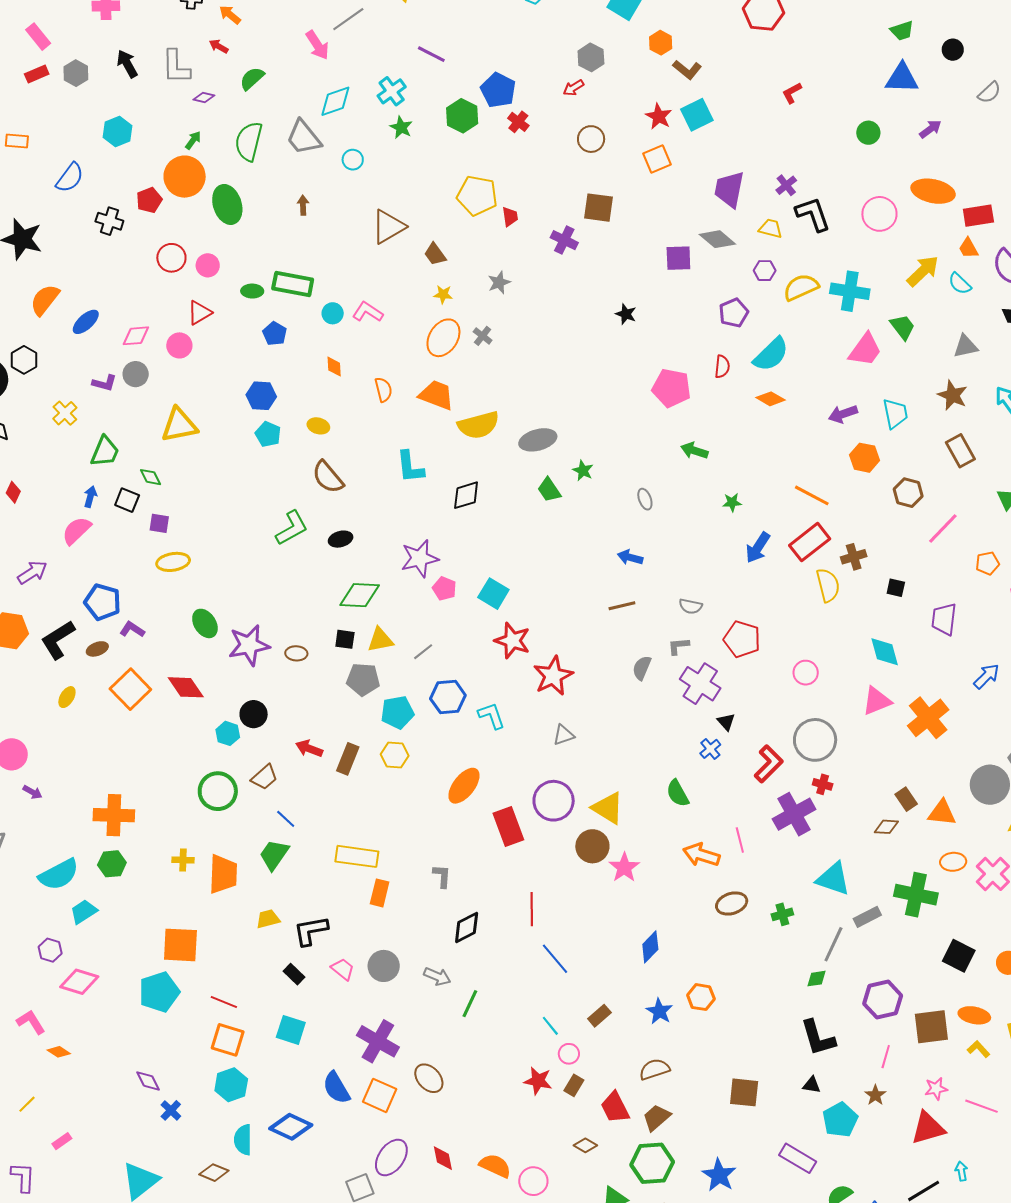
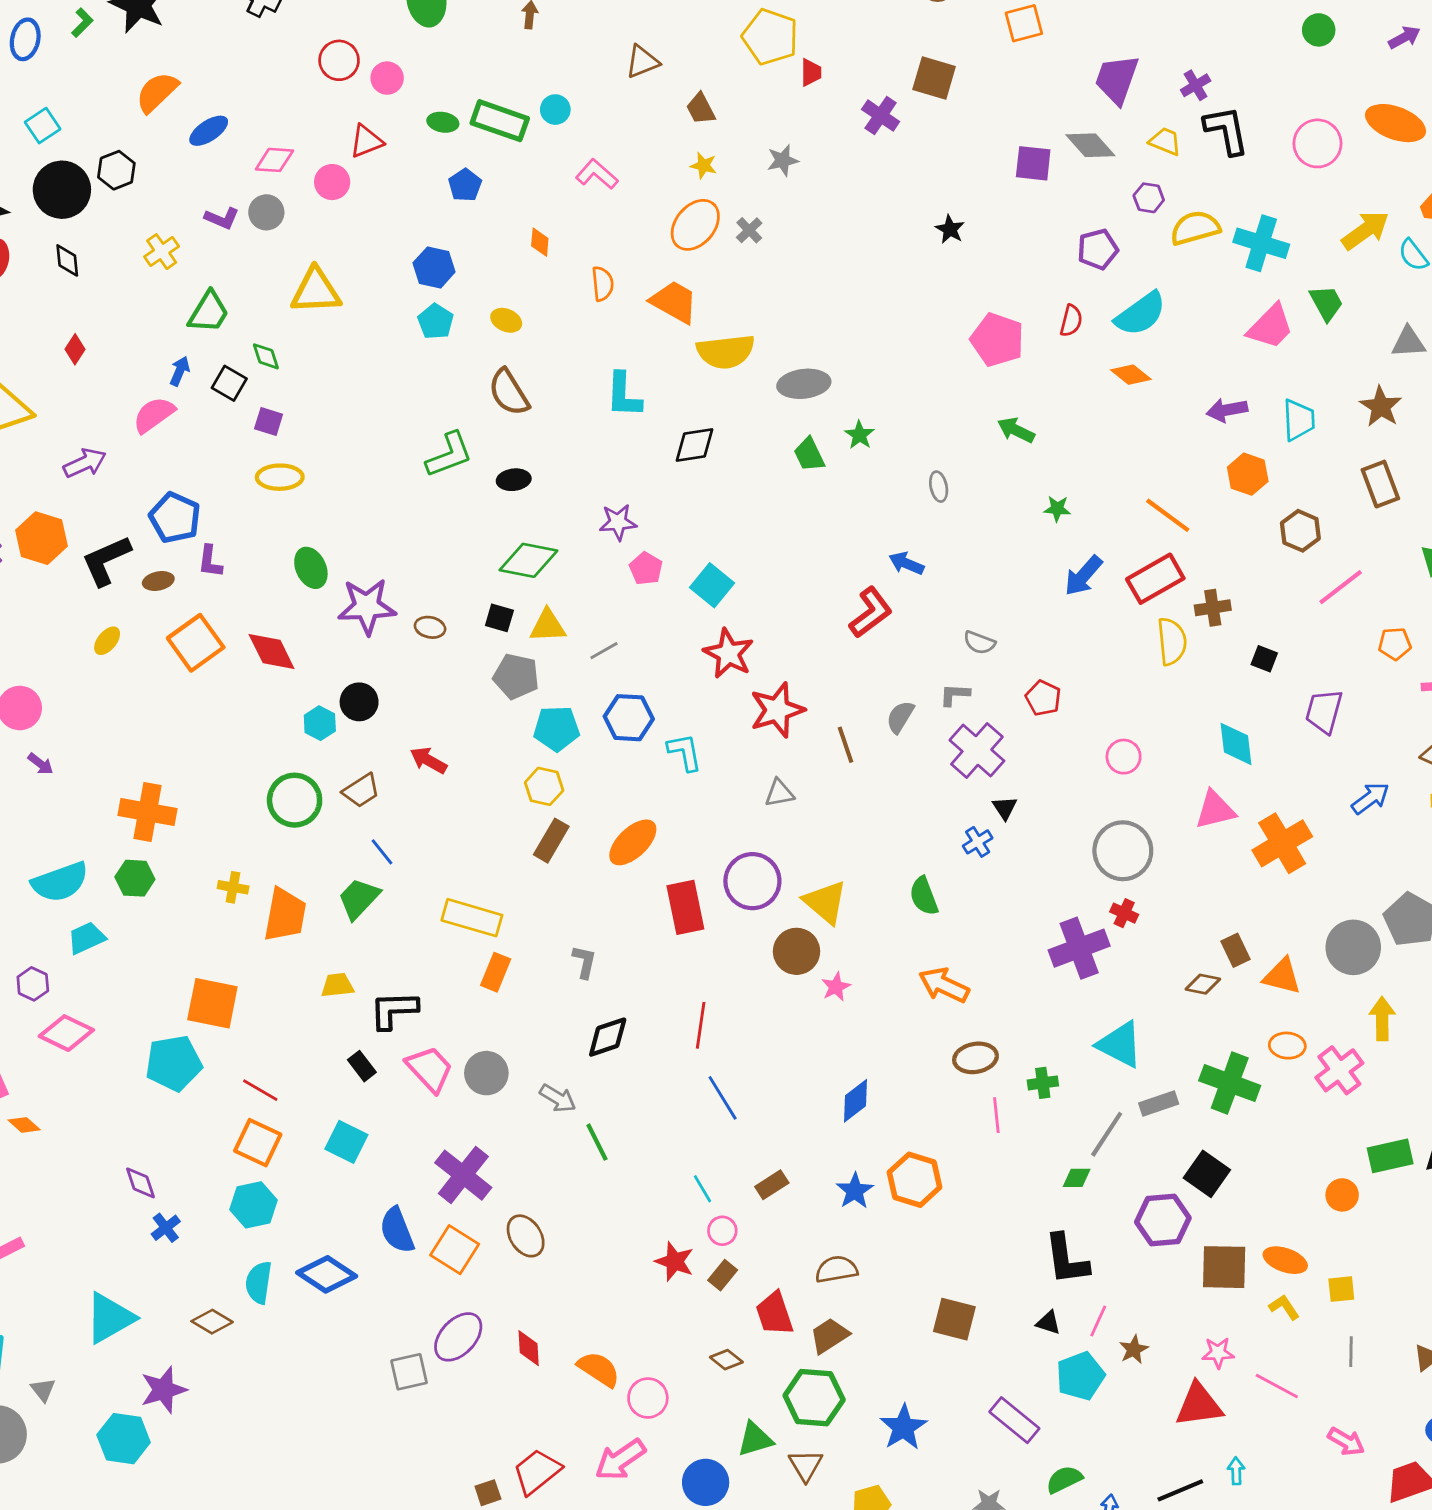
brown triangle: (388, 227) -> (642, 62), size x0.7
cyan circle: (333, 313) -> (555, 110), moved
purple star: (420, 558) -> (618, 522), size x0.7
brown line: (622, 606) -> (846, 745), moved, turned 76
purple L-shape: (132, 629) -> (210, 561), turned -125
red pentagon: (742, 639) -> (1043, 698), size x0.7
brown rectangle: (348, 759) -> (551, 841), moved
red L-shape: (769, 764) -> (871, 612), moved
pink line: (740, 840) -> (996, 1115), moved
pink star: (624, 867) -> (836, 987), size x0.7
black square: (959, 956) -> (1207, 1174), moved
pink trapezoid: (343, 969) -> (430, 1069), size x1.5
orange hexagon: (701, 997) -> (915, 1180), size x1.4
green line: (470, 1004) -> (597, 1142), turned -60
pink line: (886, 1057) -> (1098, 1321), moved

